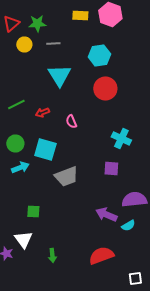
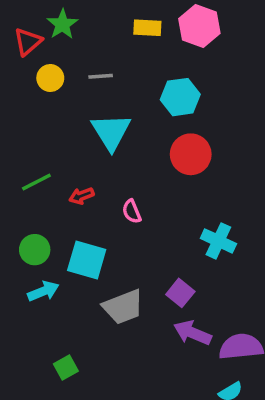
green star: (37, 24) -> (62, 24), moved, turned -30
purple square: (111, 168) -> (180, 293), moved, turned 35
green square: (33, 212) -> (66, 368), turned -32
purple arrow: (106, 214) -> (192, 333), moved

